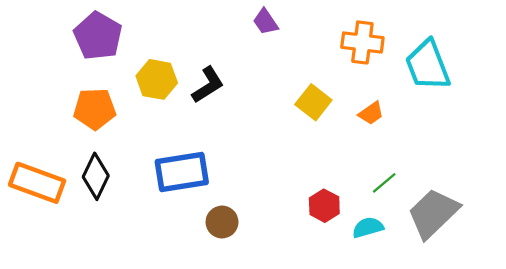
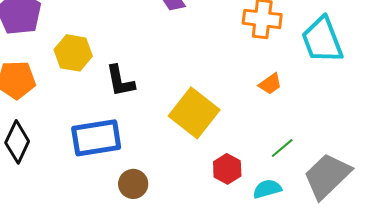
black L-shape: (208, 85) -> (120, 81), moved, turned 111
yellow square: (313, 102) -> (194, 113), moved, size x1.5

